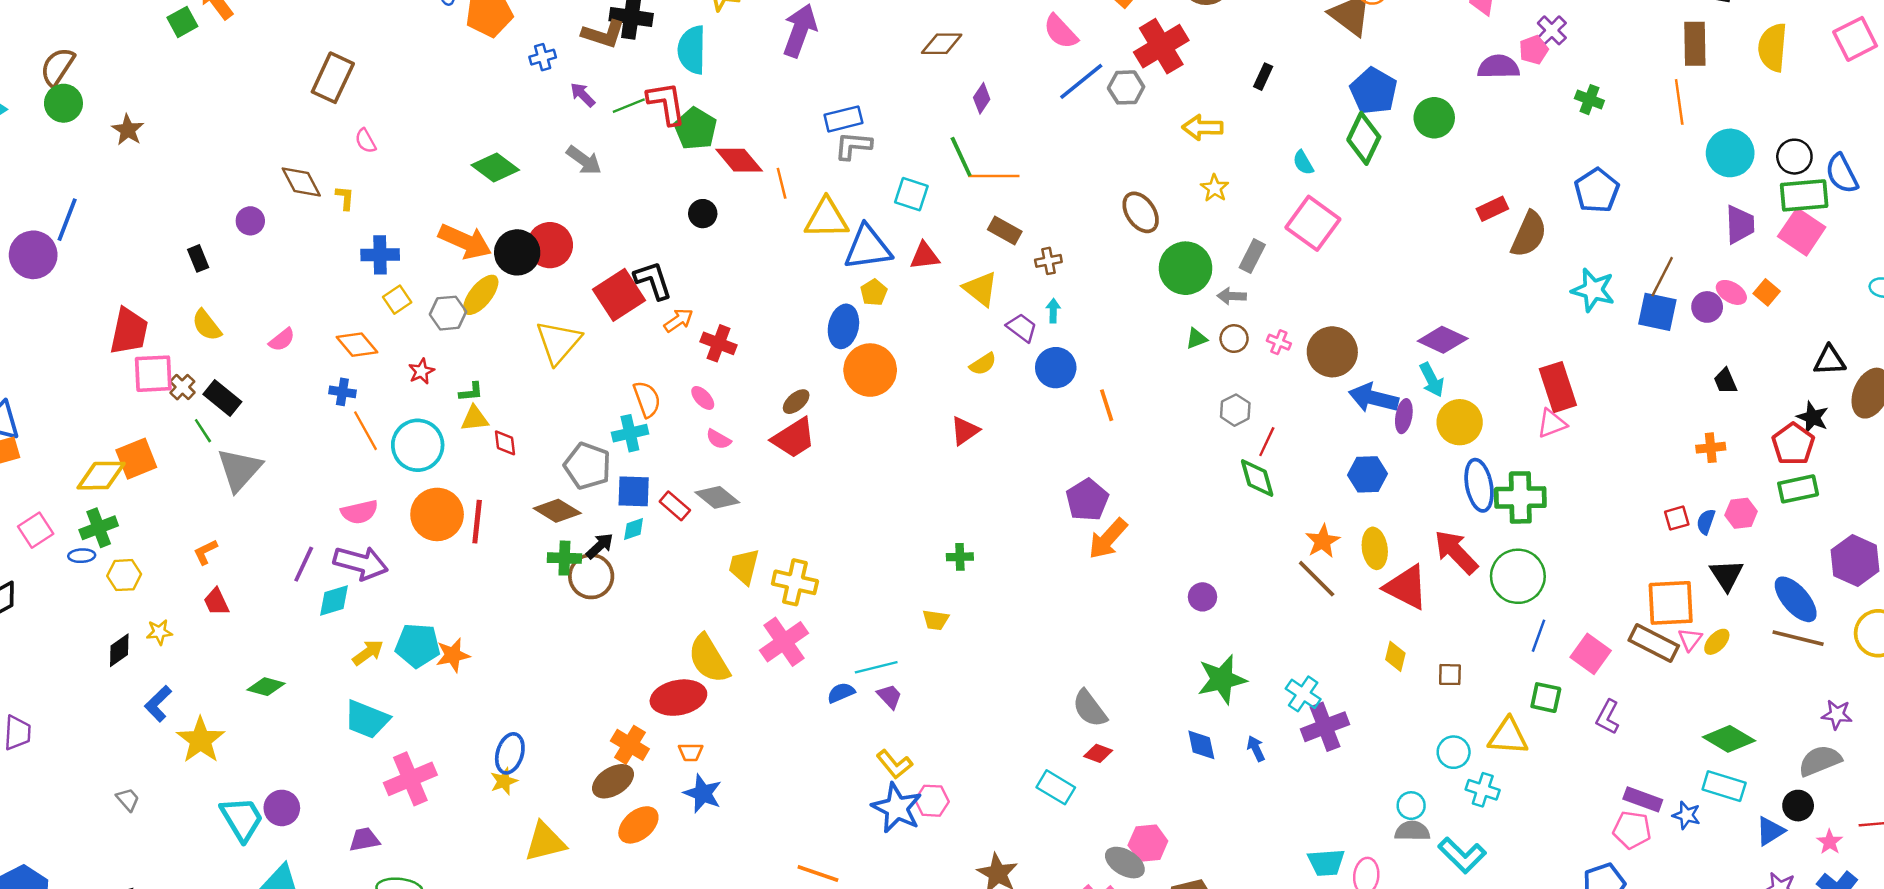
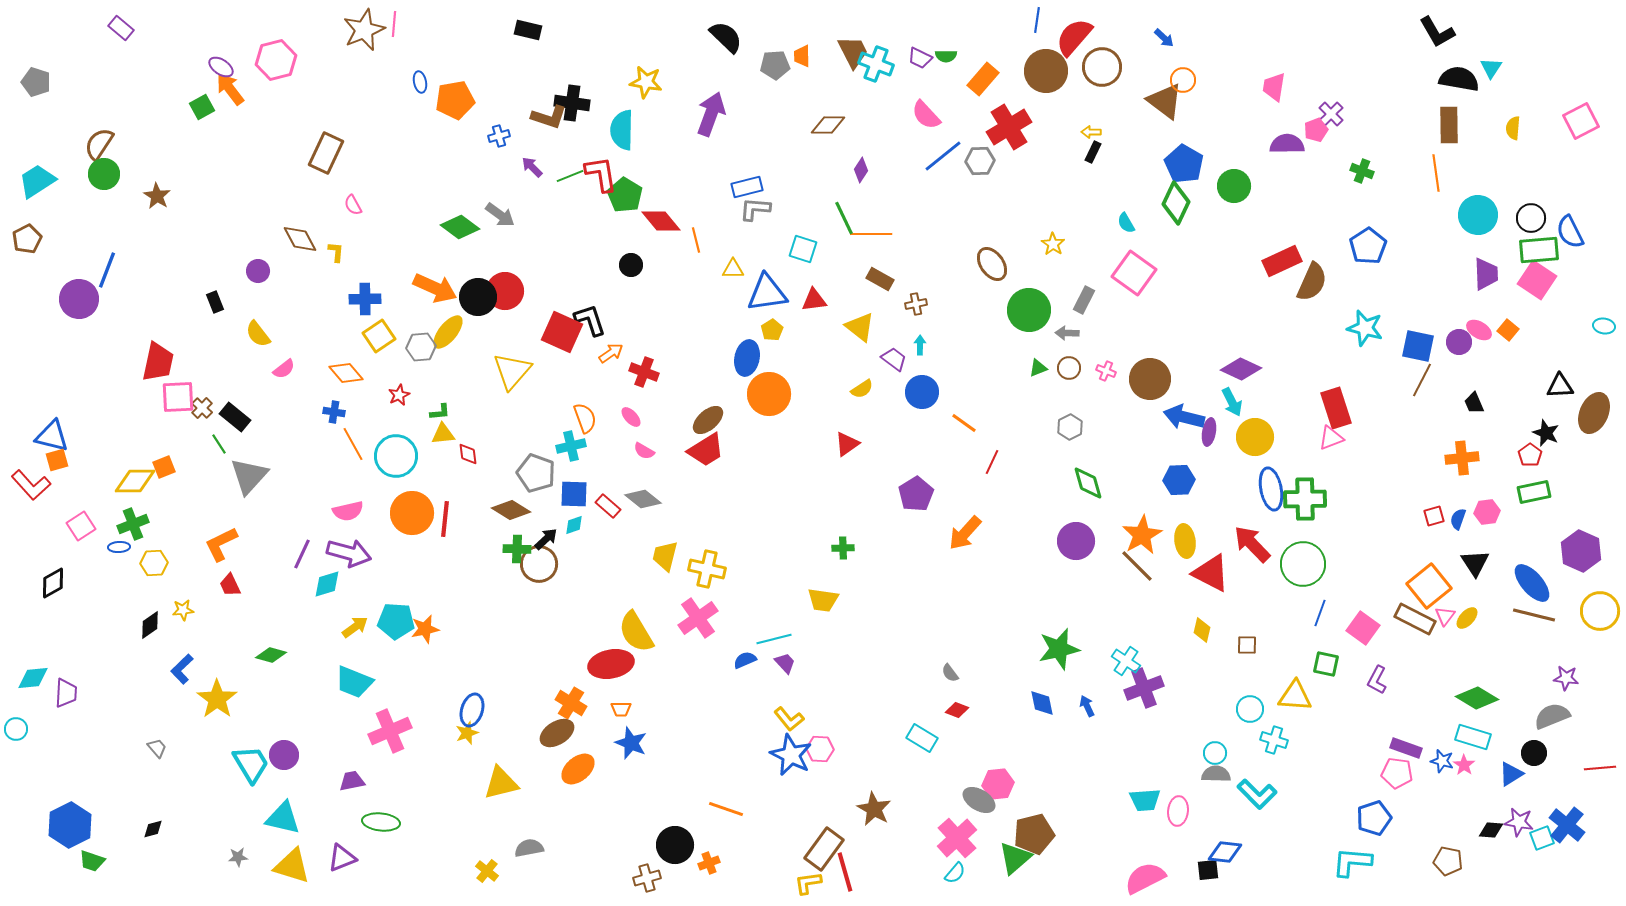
yellow semicircle: (1773, 47) -> (1513, 128), size x0.6
yellow arrow: (1202, 127) -> (1091, 132), moved, size x0.6
gray arrow: (584, 160) -> (500, 215), moved
red rectangle: (1492, 209) -> (1282, 261), size x1.5
yellow triangle: (826, 218) -> (733, 269), size x0.6
brown line: (1662, 277) -> (1422, 380), moved
red square: (619, 295) -> (562, 332), turned -33
yellow square: (397, 300) -> (379, 336), size x1.4
yellow semicircle: (207, 325) -> (258, 334), moved
brown ellipse: (796, 402) -> (708, 420), size x1.4
orange line: (1107, 405) -> (964, 423), turned -36
red line: (1267, 442) -> (992, 462), moved
red pentagon: (1793, 444) -> (1530, 455), size x0.7
orange cross: (1711, 448) -> (1462, 458), size x1.4
orange square: (136, 459) -> (164, 467), size x0.7
purple pentagon: (1087, 500) -> (916, 494), moved
orange star: (1323, 541) -> (1142, 535), size x1.4
orange L-shape: (205, 552) -> (221, 544), size x1.6
purple circle: (1202, 597) -> (1076, 541), moved, size x1.6
orange square: (1671, 603) -> (1429, 586), turned -36
yellow trapezoid: (936, 620) -> (823, 600), size x1.4
gray semicircle: (1090, 708) -> (950, 673), size x0.6
pink star: (1830, 842) -> (1464, 765), moved

